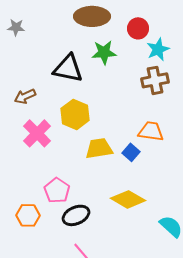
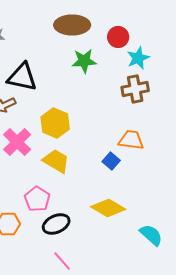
black triangle: (68, 68) -> (22, 77), moved
yellow trapezoid: (99, 148) -> (56, 161), moved, turned 40

